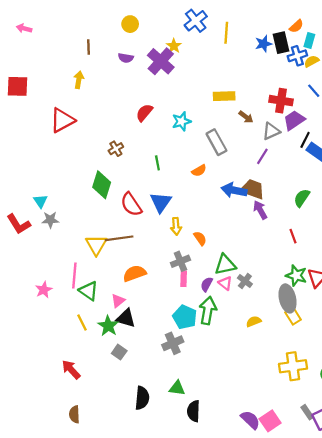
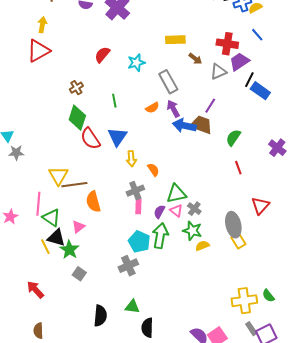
red triangle: (62, 120) -> (38, 51), moved
purple line: (262, 156) -> (210, 106), moved
green diamond: (102, 185) -> (77, 118), moved
green semicircle: (302, 198) -> (233, 138), moved
purple arrow: (260, 210) -> (173, 109), moved
brown line: (119, 238) -> (74, 185), moved
orange semicircle: (134, 273) -> (93, 202), turned -85
green star: (296, 276) -> (192, 231), moved
black triangle: (126, 318) -> (56, 238), moved
yellow cross: (293, 366) -> (244, 301), moved

